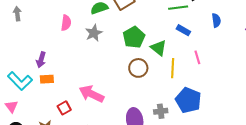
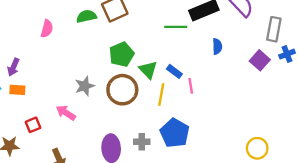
blue rectangle: (183, 30) -> (174, 71), moved
gray star: (94, 33) -> (85, 86), moved
brown circle: (138, 68) -> (122, 90), size x1.4
pink arrow: (91, 94) -> (66, 113), size x0.7

